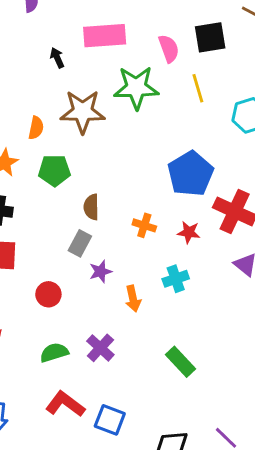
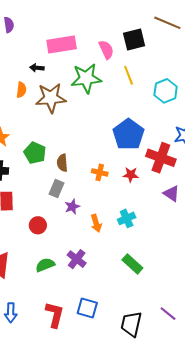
black arrow: (57, 58) -> (37, 68), moved, turned -56
orange semicircle: (36, 128) -> (21, 90), moved
green pentagon: (54, 170) -> (35, 153), moved, turned 30
cyan cross: (176, 279) -> (127, 218), moved
red L-shape: (65, 404) -> (55, 315), moved, turned 72

